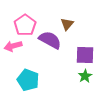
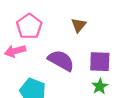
purple semicircle: (50, 40) -> (61, 60), moved

